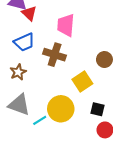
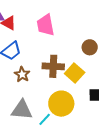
brown cross: (55, 55) -> (53, 66), moved
brown star: (18, 72) -> (22, 74), moved

